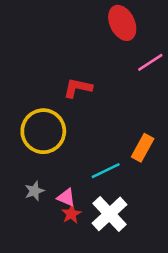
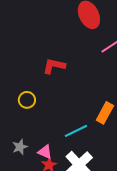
yellow circle: (43, 131) -> (27, 100), size x0.5

